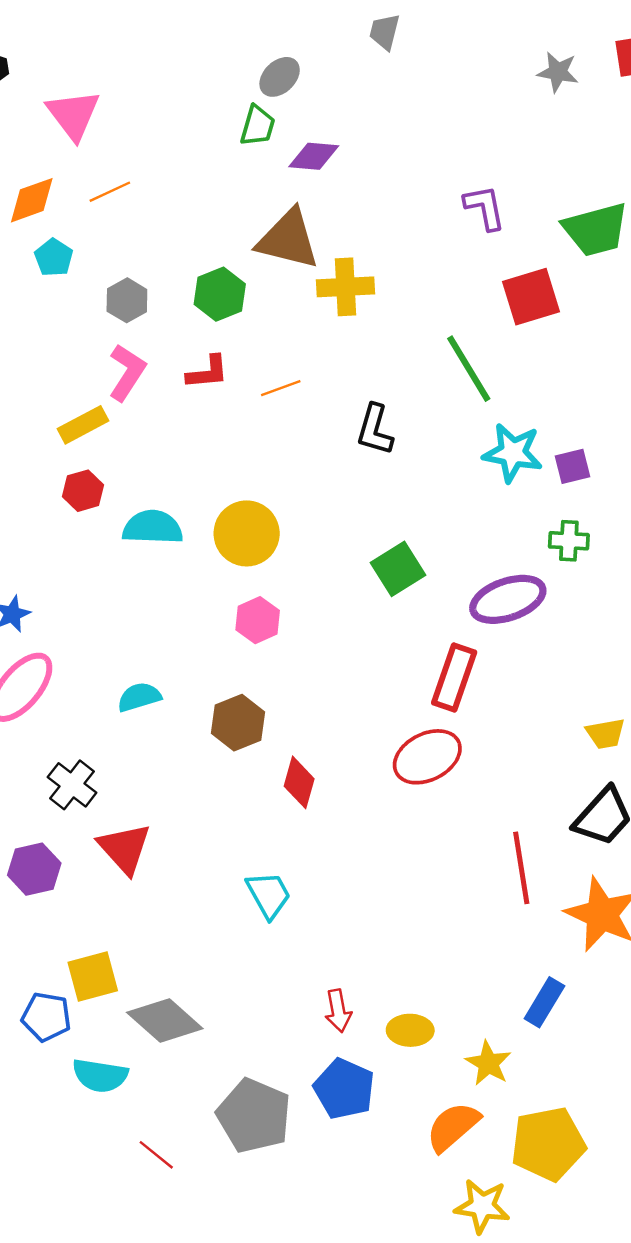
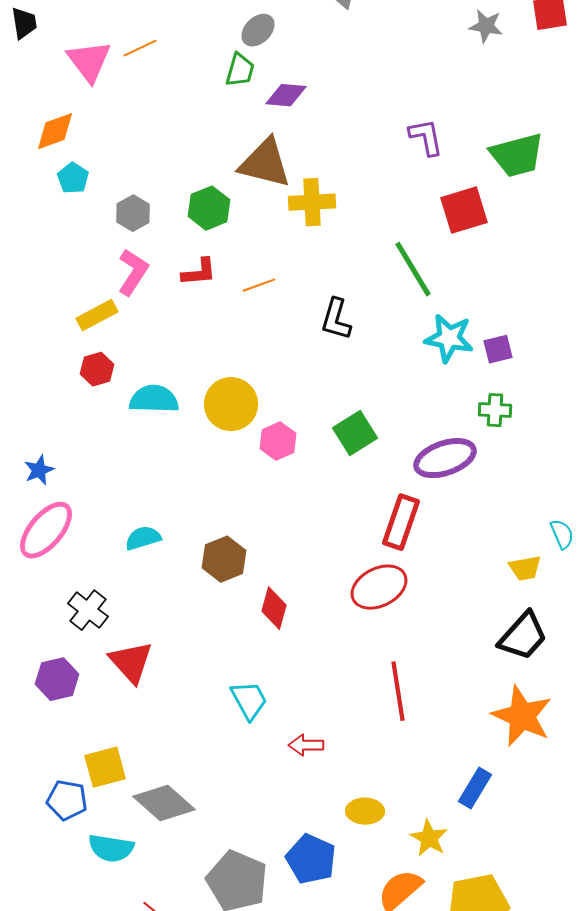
orange line: (110, 192) -> (140, 48), moved
pink hexagon: (258, 620) -> (278, 441), moved
red line: (521, 868) -> (398, 691), moved
red arrow: (338, 1011) -> (306, 745), moved, turned 100

